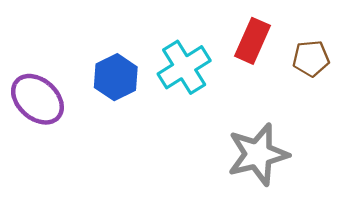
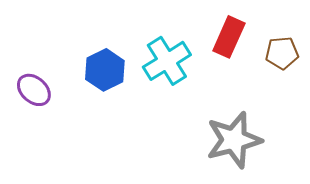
purple ellipse: (37, 99) -> (34, 90), size x0.7

